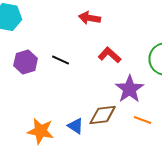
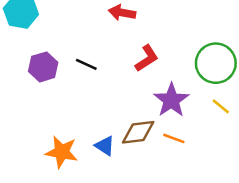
red L-shape: (110, 55) -> (147, 58), turned 105
orange line: (143, 120) -> (174, 138), moved

